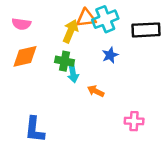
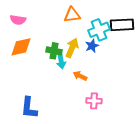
cyan cross: (105, 19) -> (99, 30), moved
yellow arrow: (71, 31) -> (72, 48), moved
pink cross: (134, 121) -> (94, 101), moved

